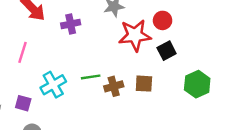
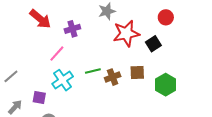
red circle: (163, 20) -> (166, 17), moved
pink line: (23, 52) -> (57, 54), moved, turned 30
green hexagon: (197, 84) -> (166, 85), moved

